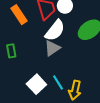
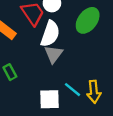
white square: (36, 84) -> (50, 99), turned -30

